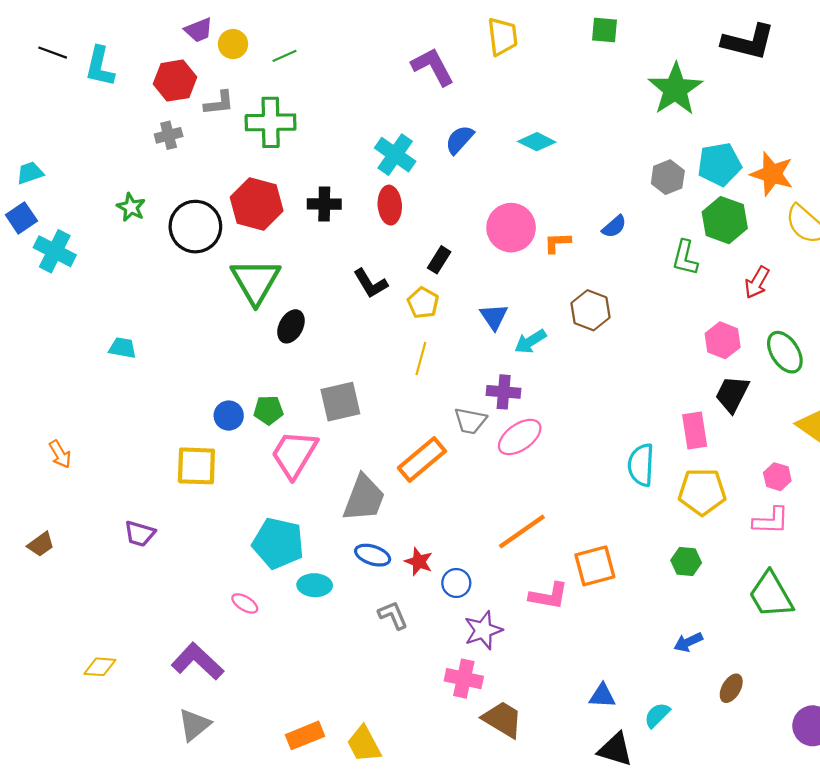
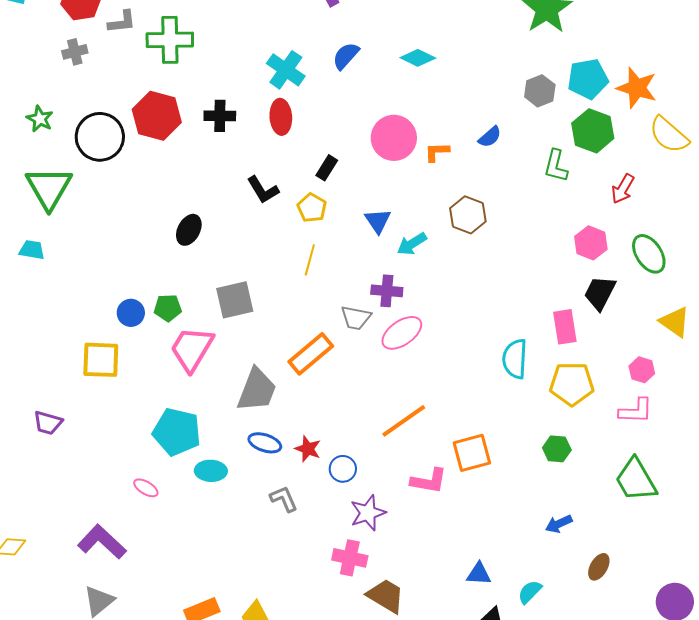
green triangle: (256, 281) -> (49, 188), moved

